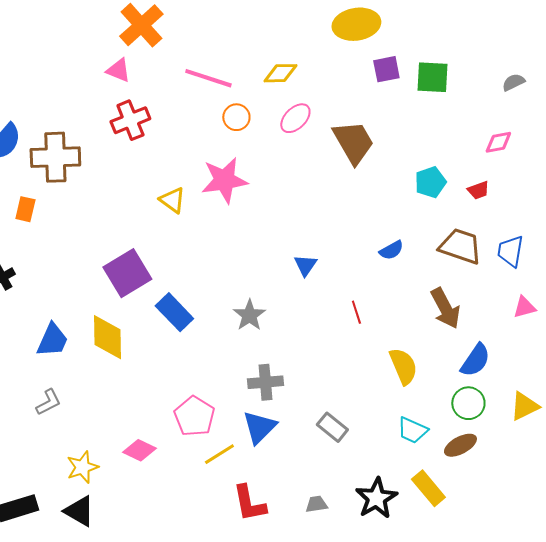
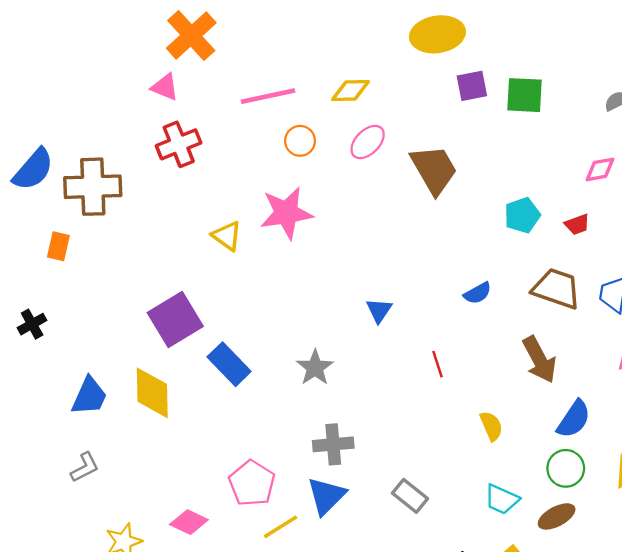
pink line: (208, 78) -> (268, 96), turned -30
yellow semicircle: (403, 366) -> (491, 426), size x0.7

